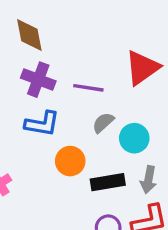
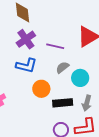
purple cross: (38, 80) -> (26, 39), turned 30

